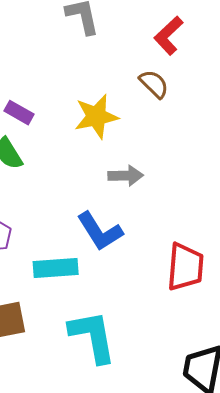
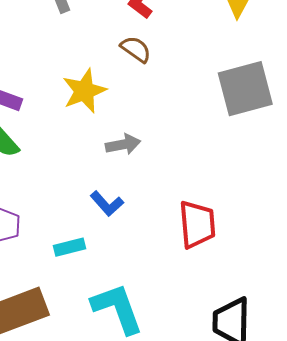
blue L-shape: (100, 231) -> (107, 204), size x0.7
cyan rectangle: (56, 268) -> (70, 247), size x0.7

